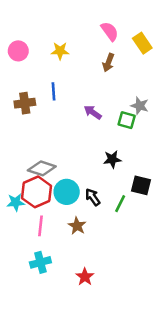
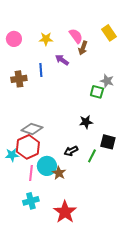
pink semicircle: (110, 31) -> (76, 36), moved
purple arrow: (93, 112) -> (62, 60), moved
cyan circle: (67, 192) -> (47, 166), moved
black arrow: (93, 197) -> (71, 151), turned -80
red star: (85, 277) -> (65, 212), size x1.6

